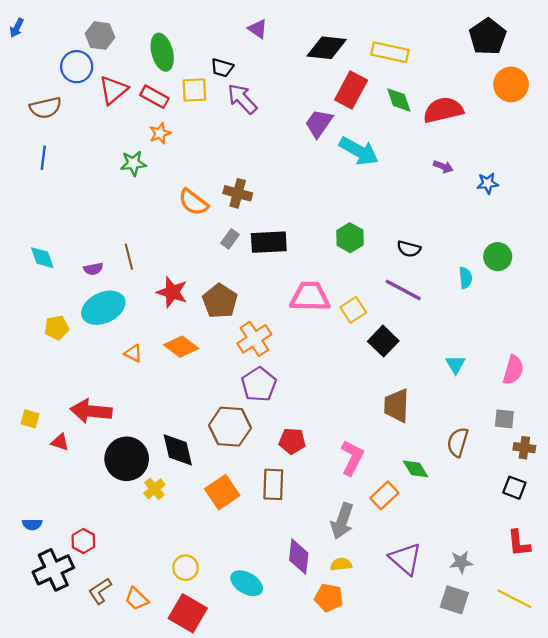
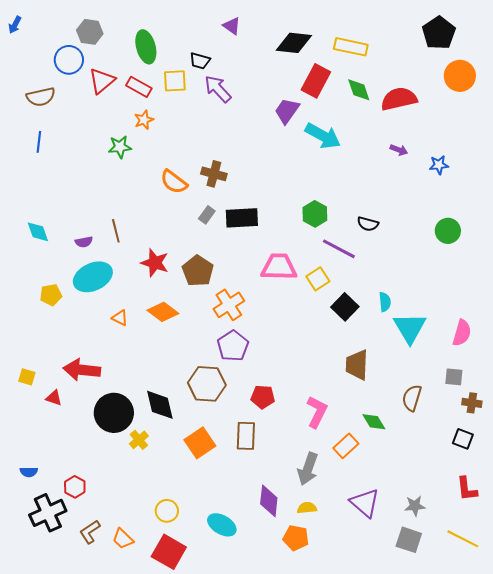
cyan semicircle: (465, 278) -> (385, 302), moved
purple line: (403, 290) -> (339, 249), moved
cyan triangle: (455, 364) -> (410, 328), size x1.8

